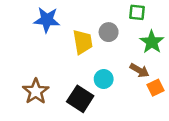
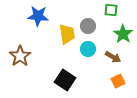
cyan circle: (104, 79) -> (88, 49), moved
orange square: (155, 88) -> (118, 81), moved
brown star: (36, 91) -> (20, 56), moved

